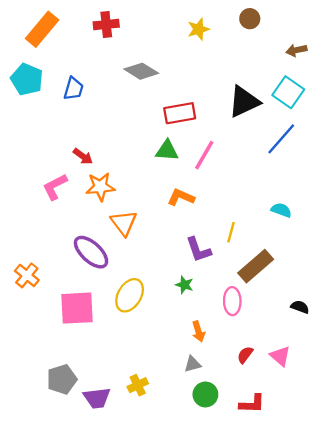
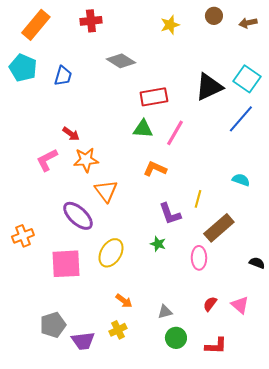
brown arrow: (296, 50) -> (248, 23), moved
orange cross: (27, 275) -> (23, 236), turned 30
orange arrow: (198, 331) -> (124, 301), moved, turned -36

